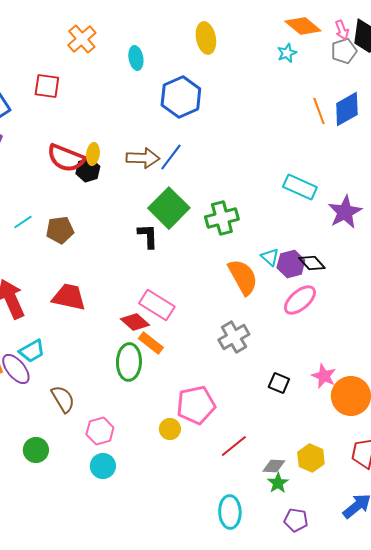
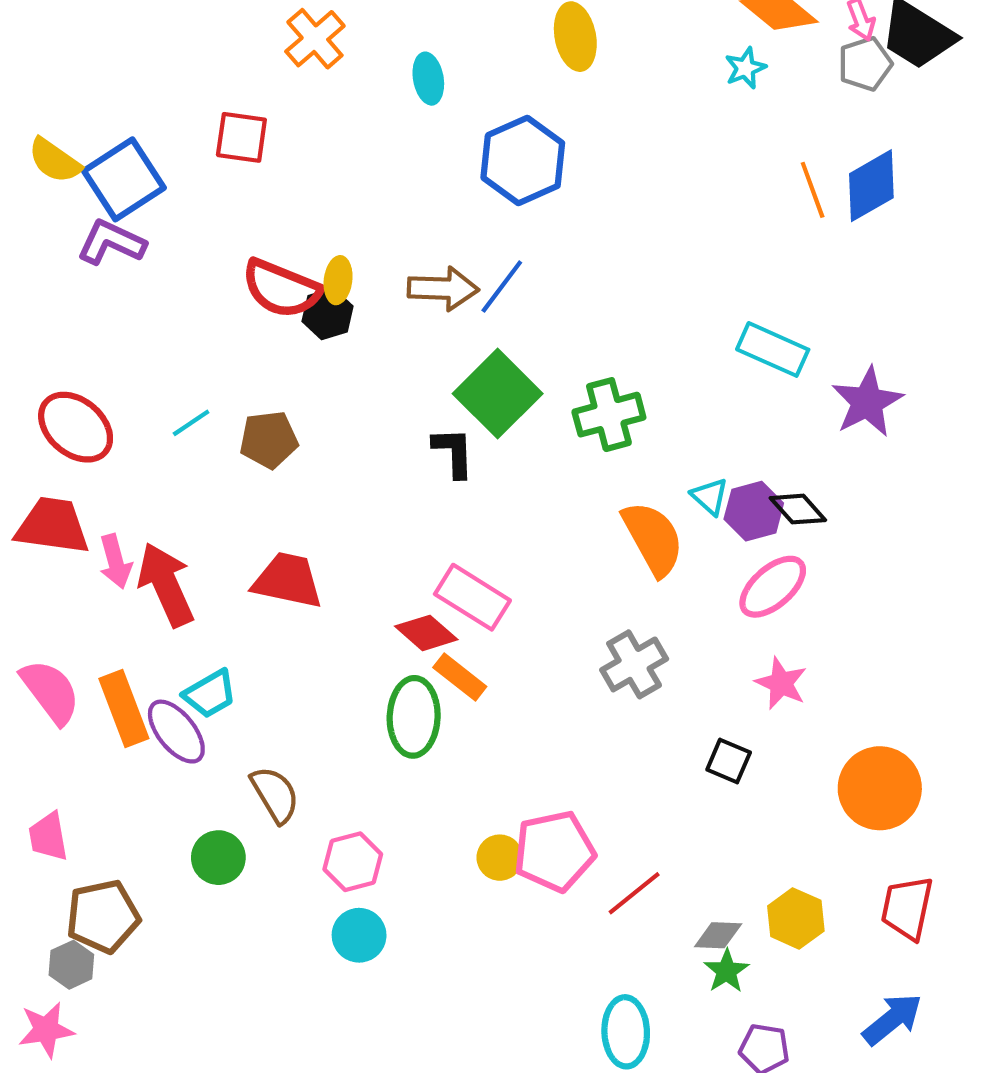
pink star: (324, 376) -> (781, 683), moved
pink pentagon: (196, 405) -> (554, 851), moved
green circle: (36, 450) -> (218, 858), moved

